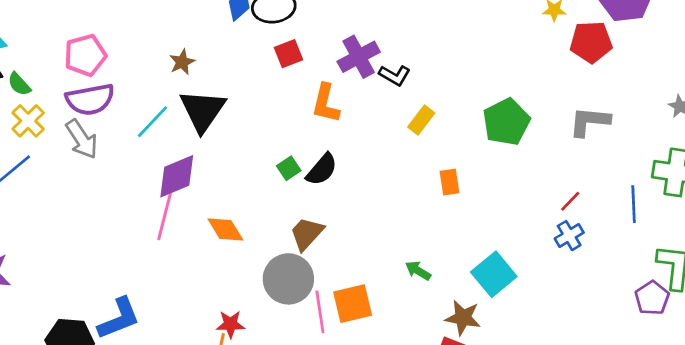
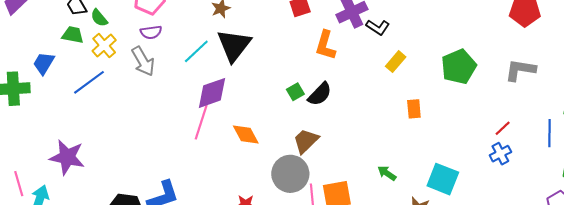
purple semicircle: (90, 99) -> (151, 32), size x0.6
cyan square: (494, 274) -> (443, 179), turned -32

